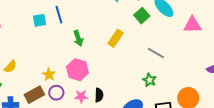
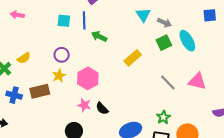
pink triangle: (192, 25) -> (197, 81), moved
green arrow: (78, 38) -> (99, 36), moved, turned 119
green star: (149, 80) -> (163, 117), moved
purple circle: (56, 93) -> (62, 55), moved
black semicircle: (99, 95) -> (102, 108), turned 120

